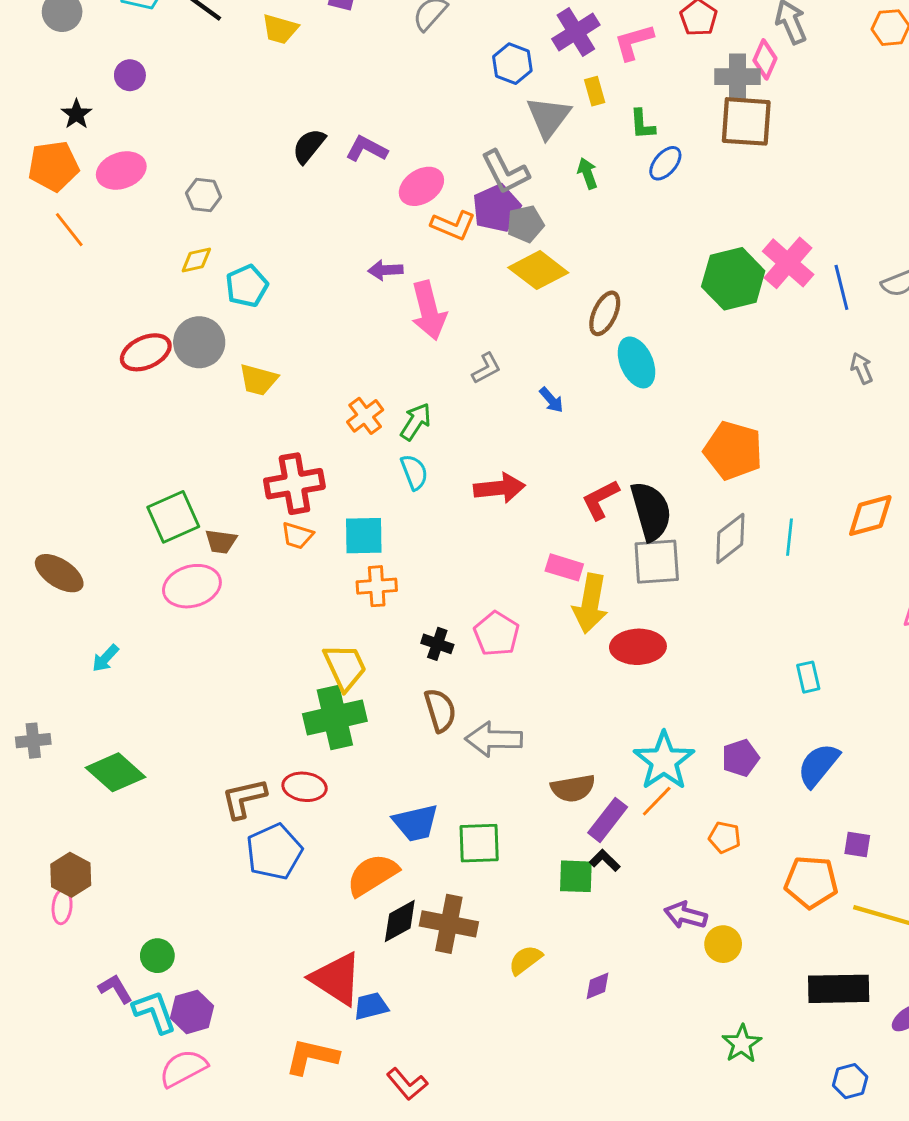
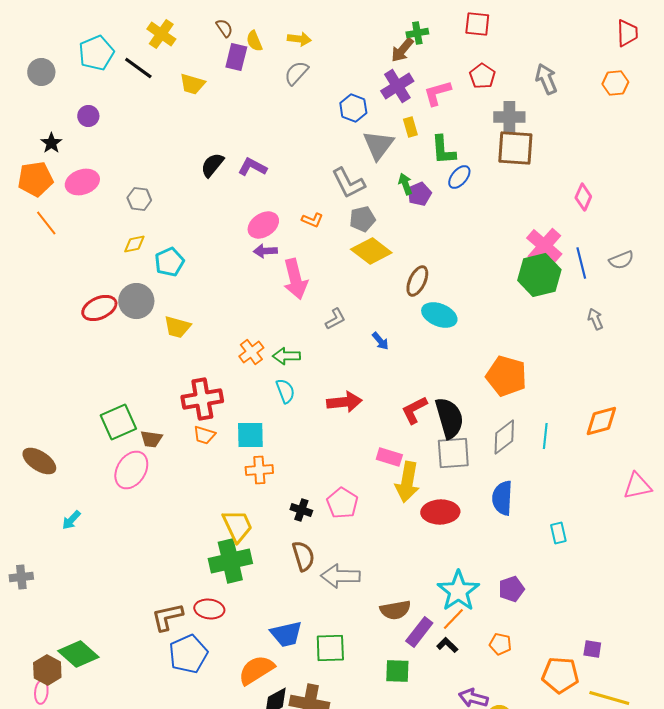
pink diamond: (765, 59) -> (583, 197), moved
green L-shape: (642, 124) -> (443, 150), size x1.4
pink ellipse: (421, 186) -> (263, 225), moved
purple pentagon: (497, 208) -> (419, 194), moved, size x0.7
orange L-shape: (453, 225) -> (312, 220), size x0.7
green hexagon: (733, 279) -> (539, 275), moved
cyan ellipse: (637, 362) -> (439, 315), turned -44
green arrow: (416, 422) -> (286, 356), turned -124
pink ellipse: (192, 586) -> (131, 470), turned -42
blue semicircle: (818, 765) -> (502, 498), moved, turned -36
green diamond: (115, 772) -> (78, 654), moved
black L-shape: (605, 860) -> (447, 645), moved

